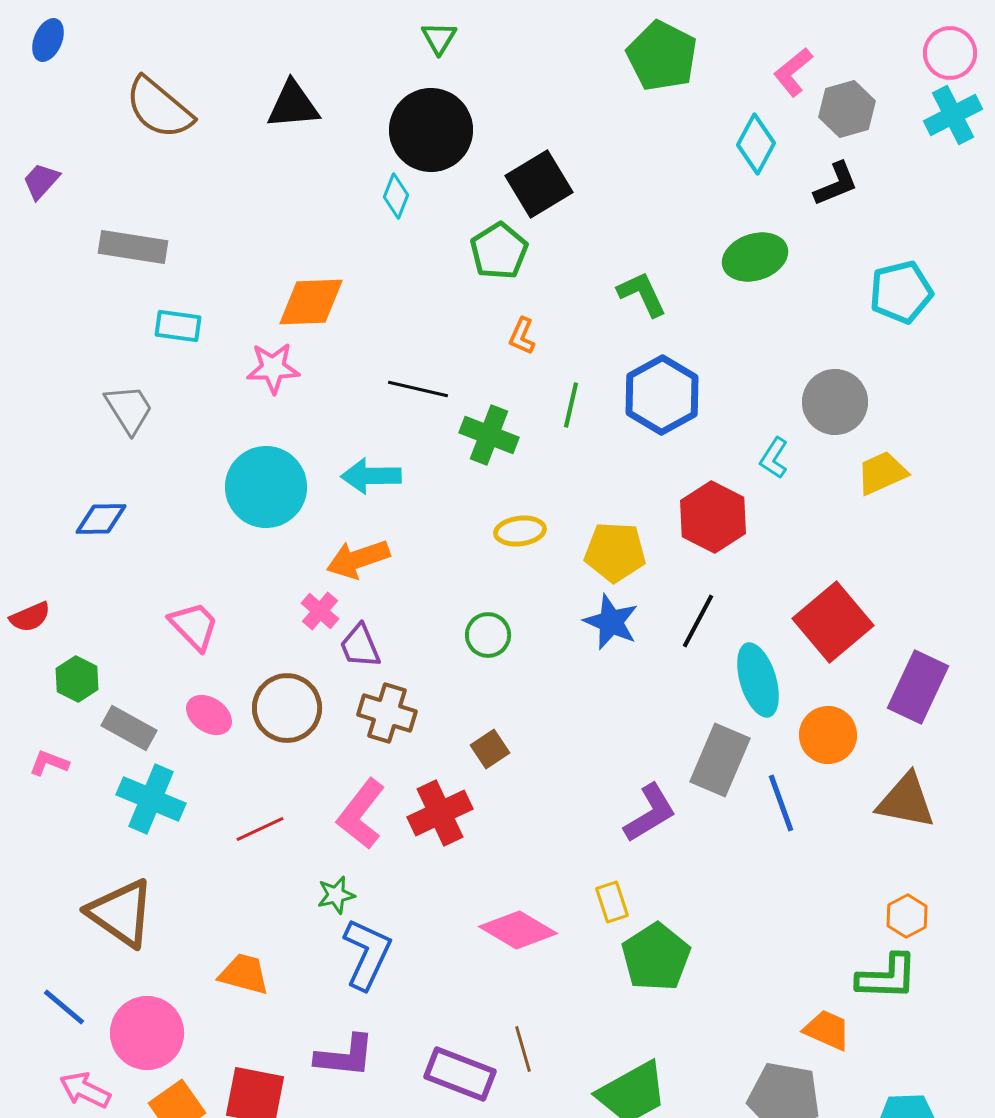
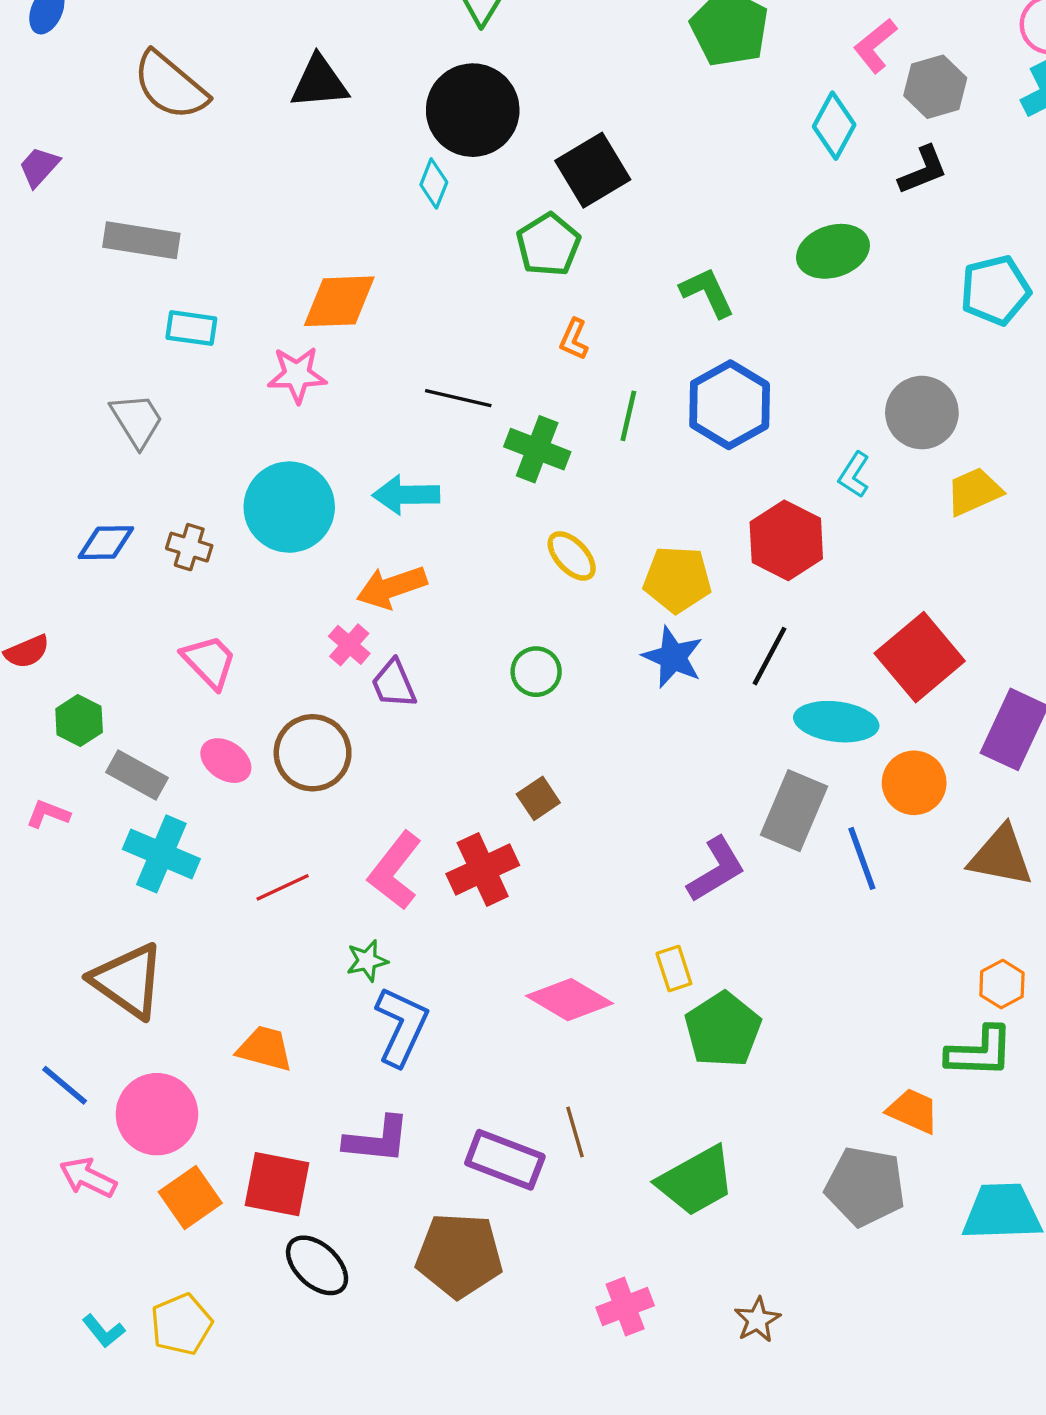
yellow ellipse: (520, 531) -> (572, 556), turned 54
cyan ellipse: (758, 680) -> (836, 722), turned -66
brown cross: (387, 713) -> (189, 547), moved, size x0.7

